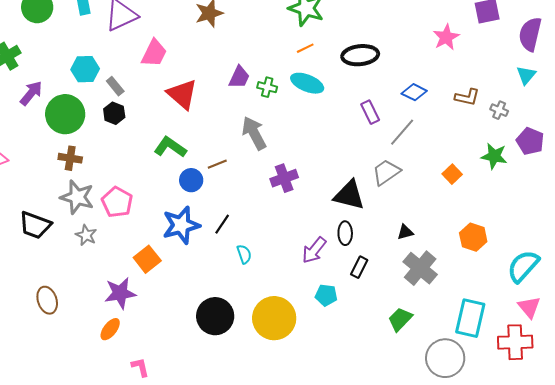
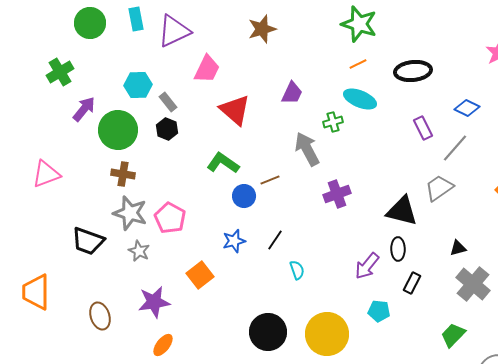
green cross: (267, 87) -> (333, 122), moved, turned -30
blue star: (181, 225) -> (234, 241), size x0.6
purple star: (120, 293) -> (154, 302), moved

